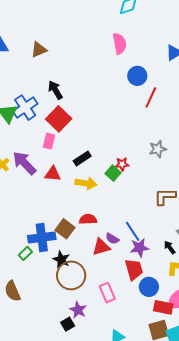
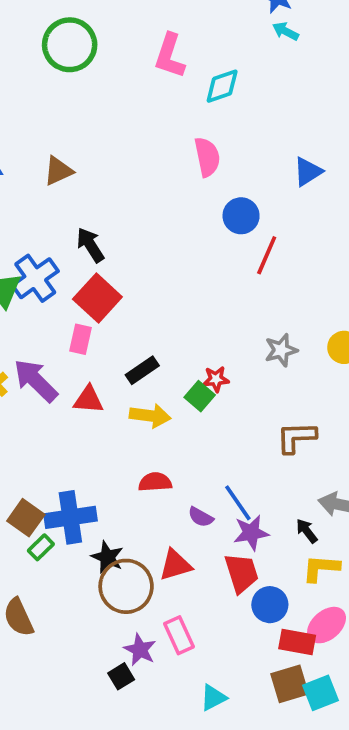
brown square: (65, 229) -> (26, 518), moved
red triangle: (101, 247) -> (175, 565), moved
pink rectangle: (107, 293) -> (179, 635), moved

